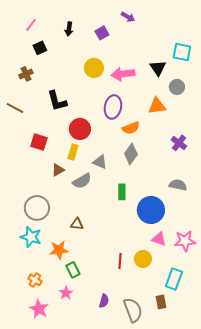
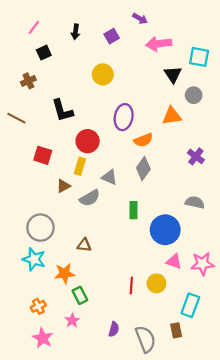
pink arrow: (123, 74) -> (159, 44), moved
orange cross: (35, 280) -> (38, 306), turned 32

